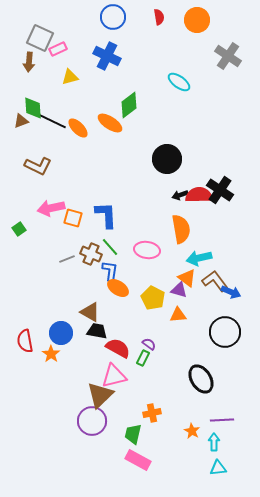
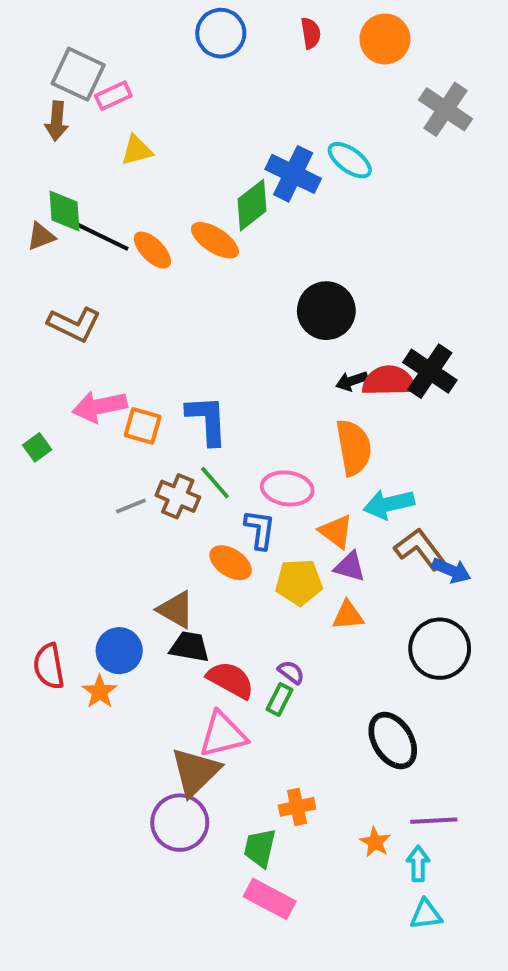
blue cross: (107, 56) -> (293, 174), moved
blue L-shape: (110, 271) -> (260, 529), moved
orange triangle: (187, 278) -> (336, 531), moved
yellow pentagon: (153, 298) -> (299, 582), turned -30

